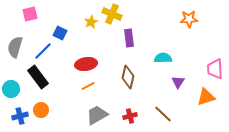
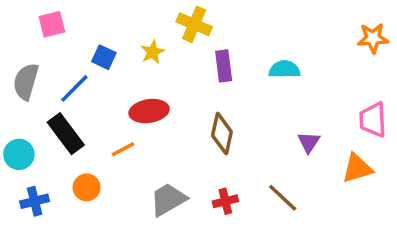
orange star: (189, 19) -> (373, 38), moved
yellow star: (91, 22) -> (153, 52), moved
cyan semicircle: (163, 58) -> (284, 69), moved
orange line: (88, 86) -> (123, 149), moved
orange circle: (41, 110) -> (87, 187), moved

